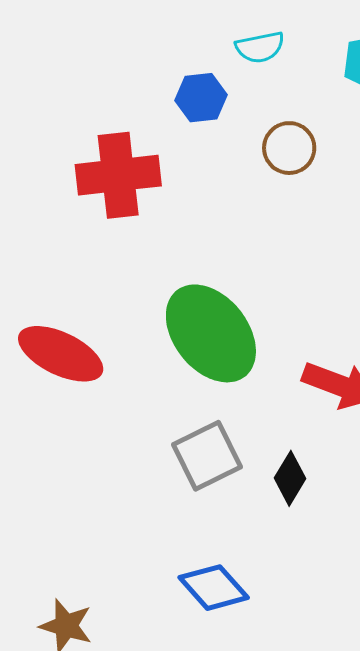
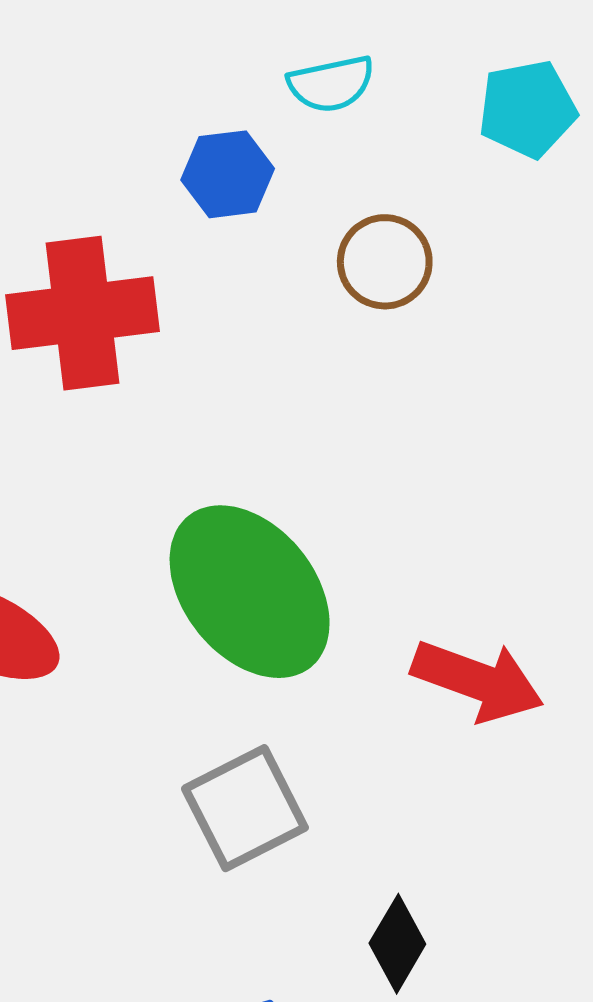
black diamond: (290, 478) -> (397, 944), moved

